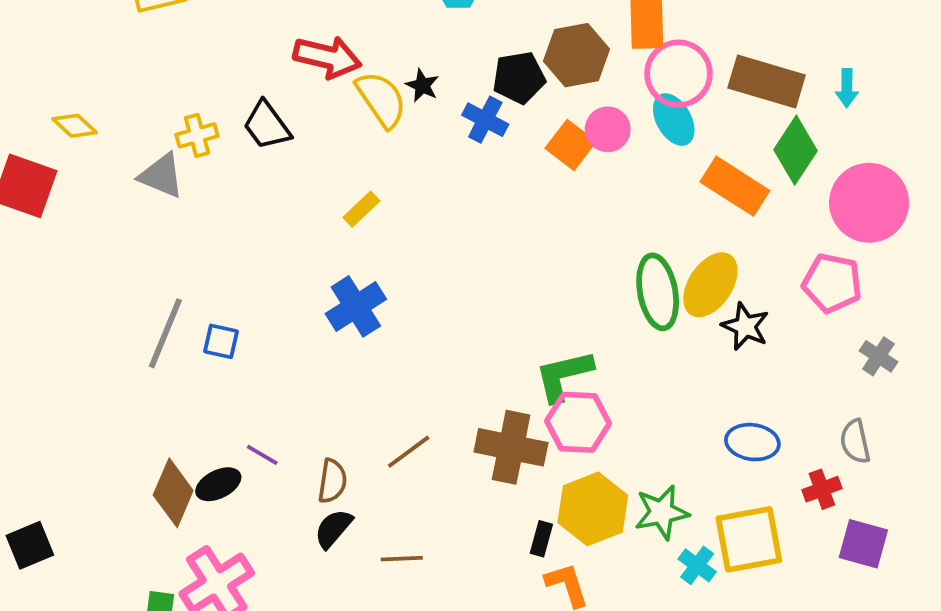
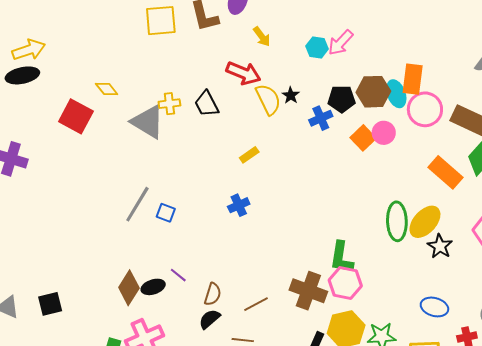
blue cross: (485, 120) -> (321, 118), turned 30
cyan ellipse: (674, 120) -> (396, 94), moved
gray triangle: (161, 176) -> (148, 122), size x1.4
blue cross: (356, 306) -> (239, 205), size x0.7
green L-shape: (564, 376) -> (341, 258), turned -76
brown line: (409, 452) -> (256, 304), moved

